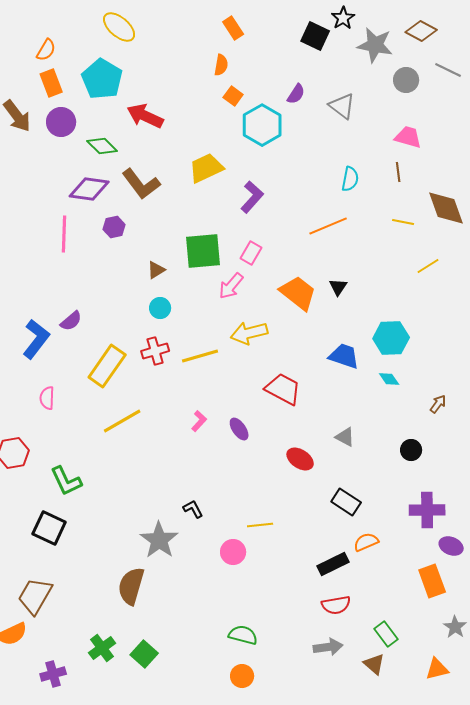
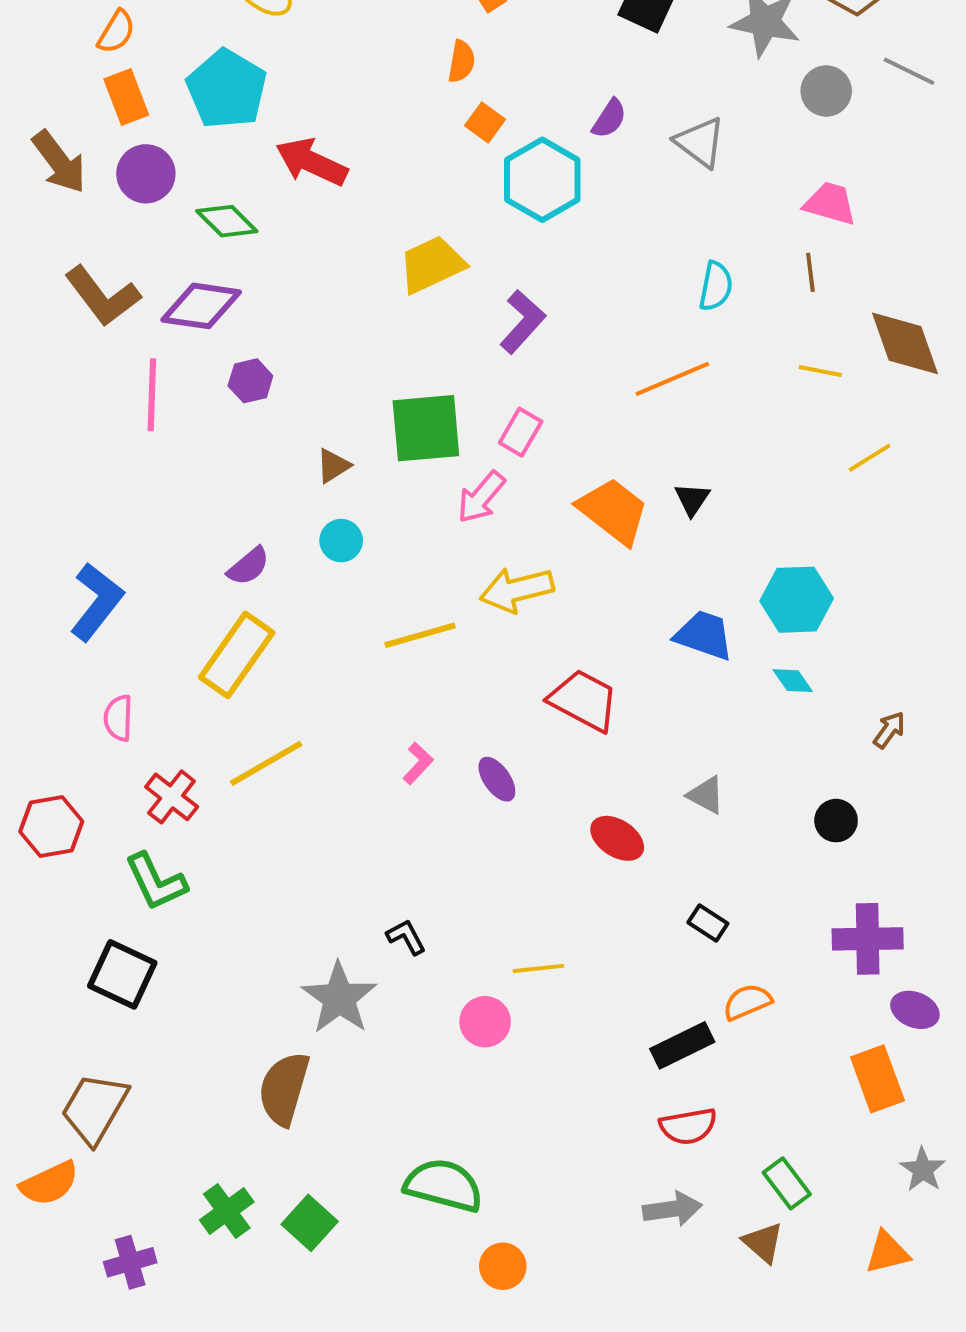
brown L-shape: (141, 184) -> (103, 296), moved
purple semicircle: (71, 321) -> (248, 566), moved
red cross: (155, 351) -> (172, 797), moved, turned -36
black rectangle: (346, 502) -> (708, 923), size x0.7
green semicircle: (243, 635) -> (444, 1185), moved, size x1.4

